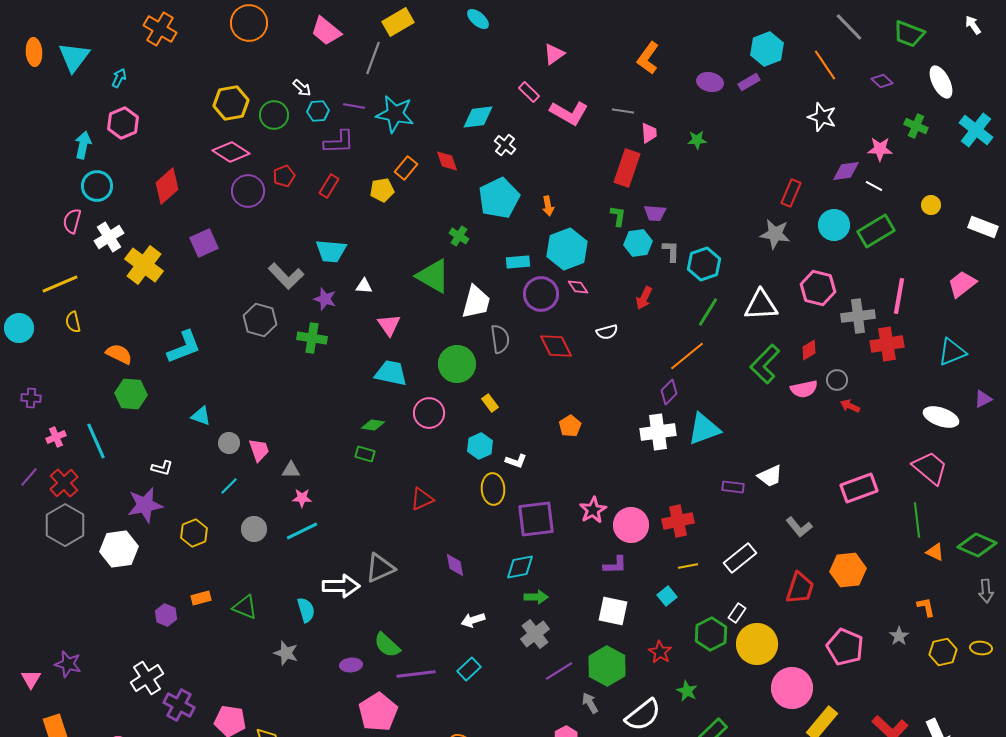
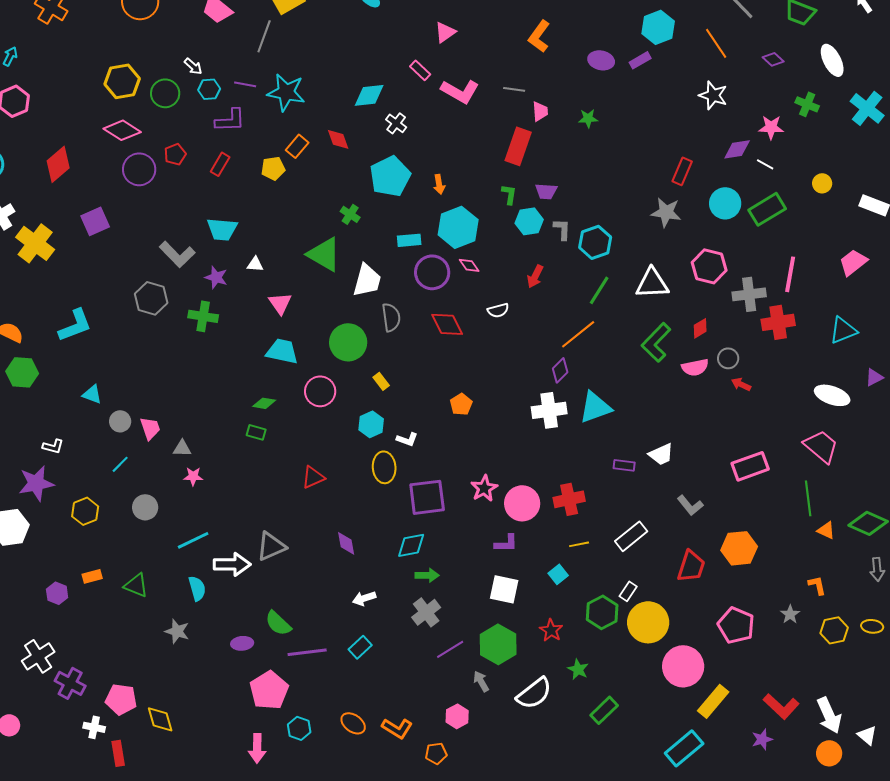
cyan line: (302, 531) -> (193, 540), moved

